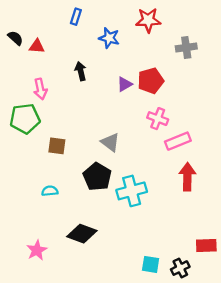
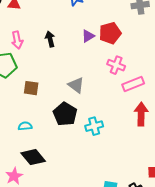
black arrow: (81, 71) -> (50, 39), moved
cyan cross: (132, 191) -> (94, 126), size x0.7
black diamond: (82, 234) -> (33, 157), moved, turned 30

